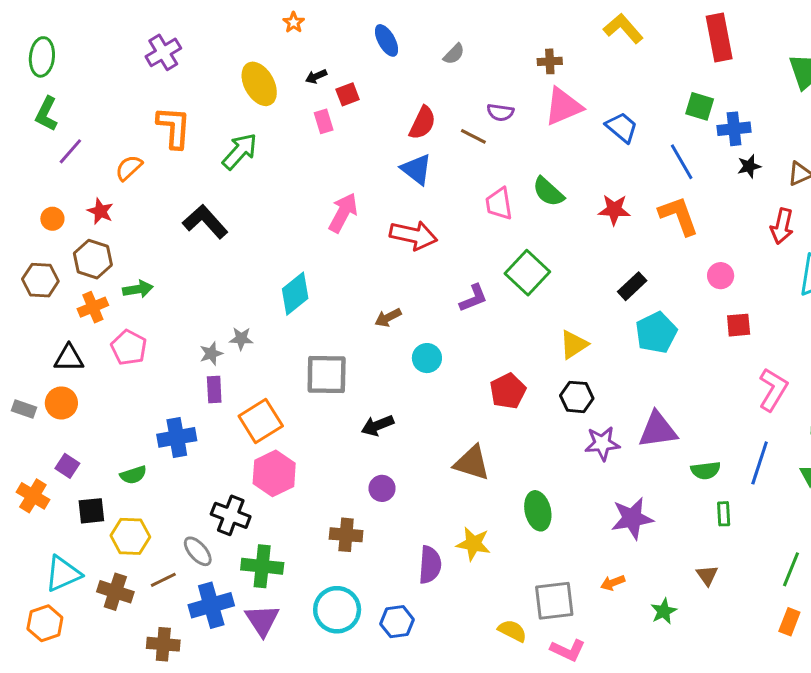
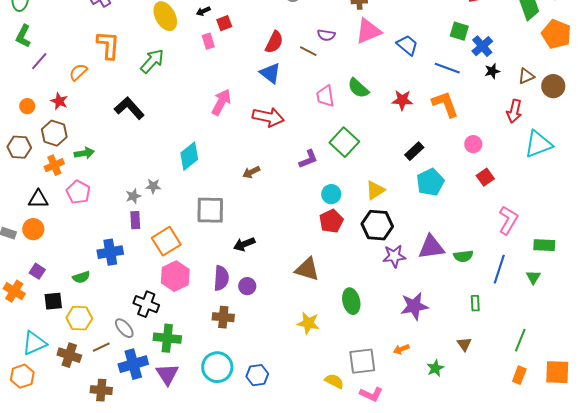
blue cross: (734, 129) -> (482, 46), turned -35
blue line: (682, 162) -> (447, 68), turned -40
red square: (739, 325) -> (485, 177), turned -30
cyan circle: (427, 358) -> (331, 194), moved
black hexagon: (577, 397) -> (377, 225), size x1.4
green semicircle: (706, 470) -> (463, 256), moved
purple semicircle: (430, 565) -> (221, 278), moved

